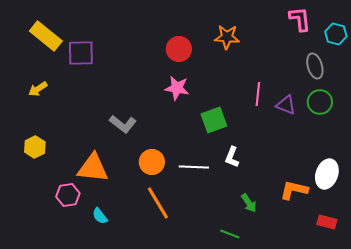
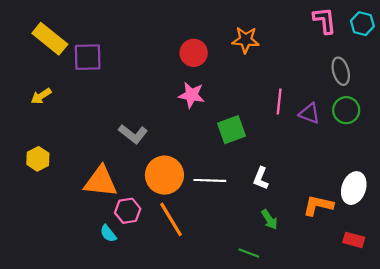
cyan hexagon: (336, 34) -> (362, 24), moved
white L-shape: (232, 157) -> (261, 178), moved
orange circle: (152, 162) -> (164, 175), size x1.4
pink hexagon: (68, 195) -> (128, 211), moved

